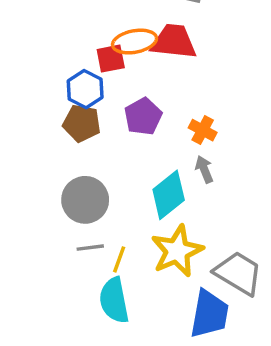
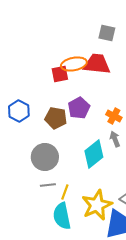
blue hexagon: (85, 89) -> (19, 111), moved
brown pentagon: (82, 123) -> (56, 118), moved
yellow star: (177, 251) -> (97, 205), moved

